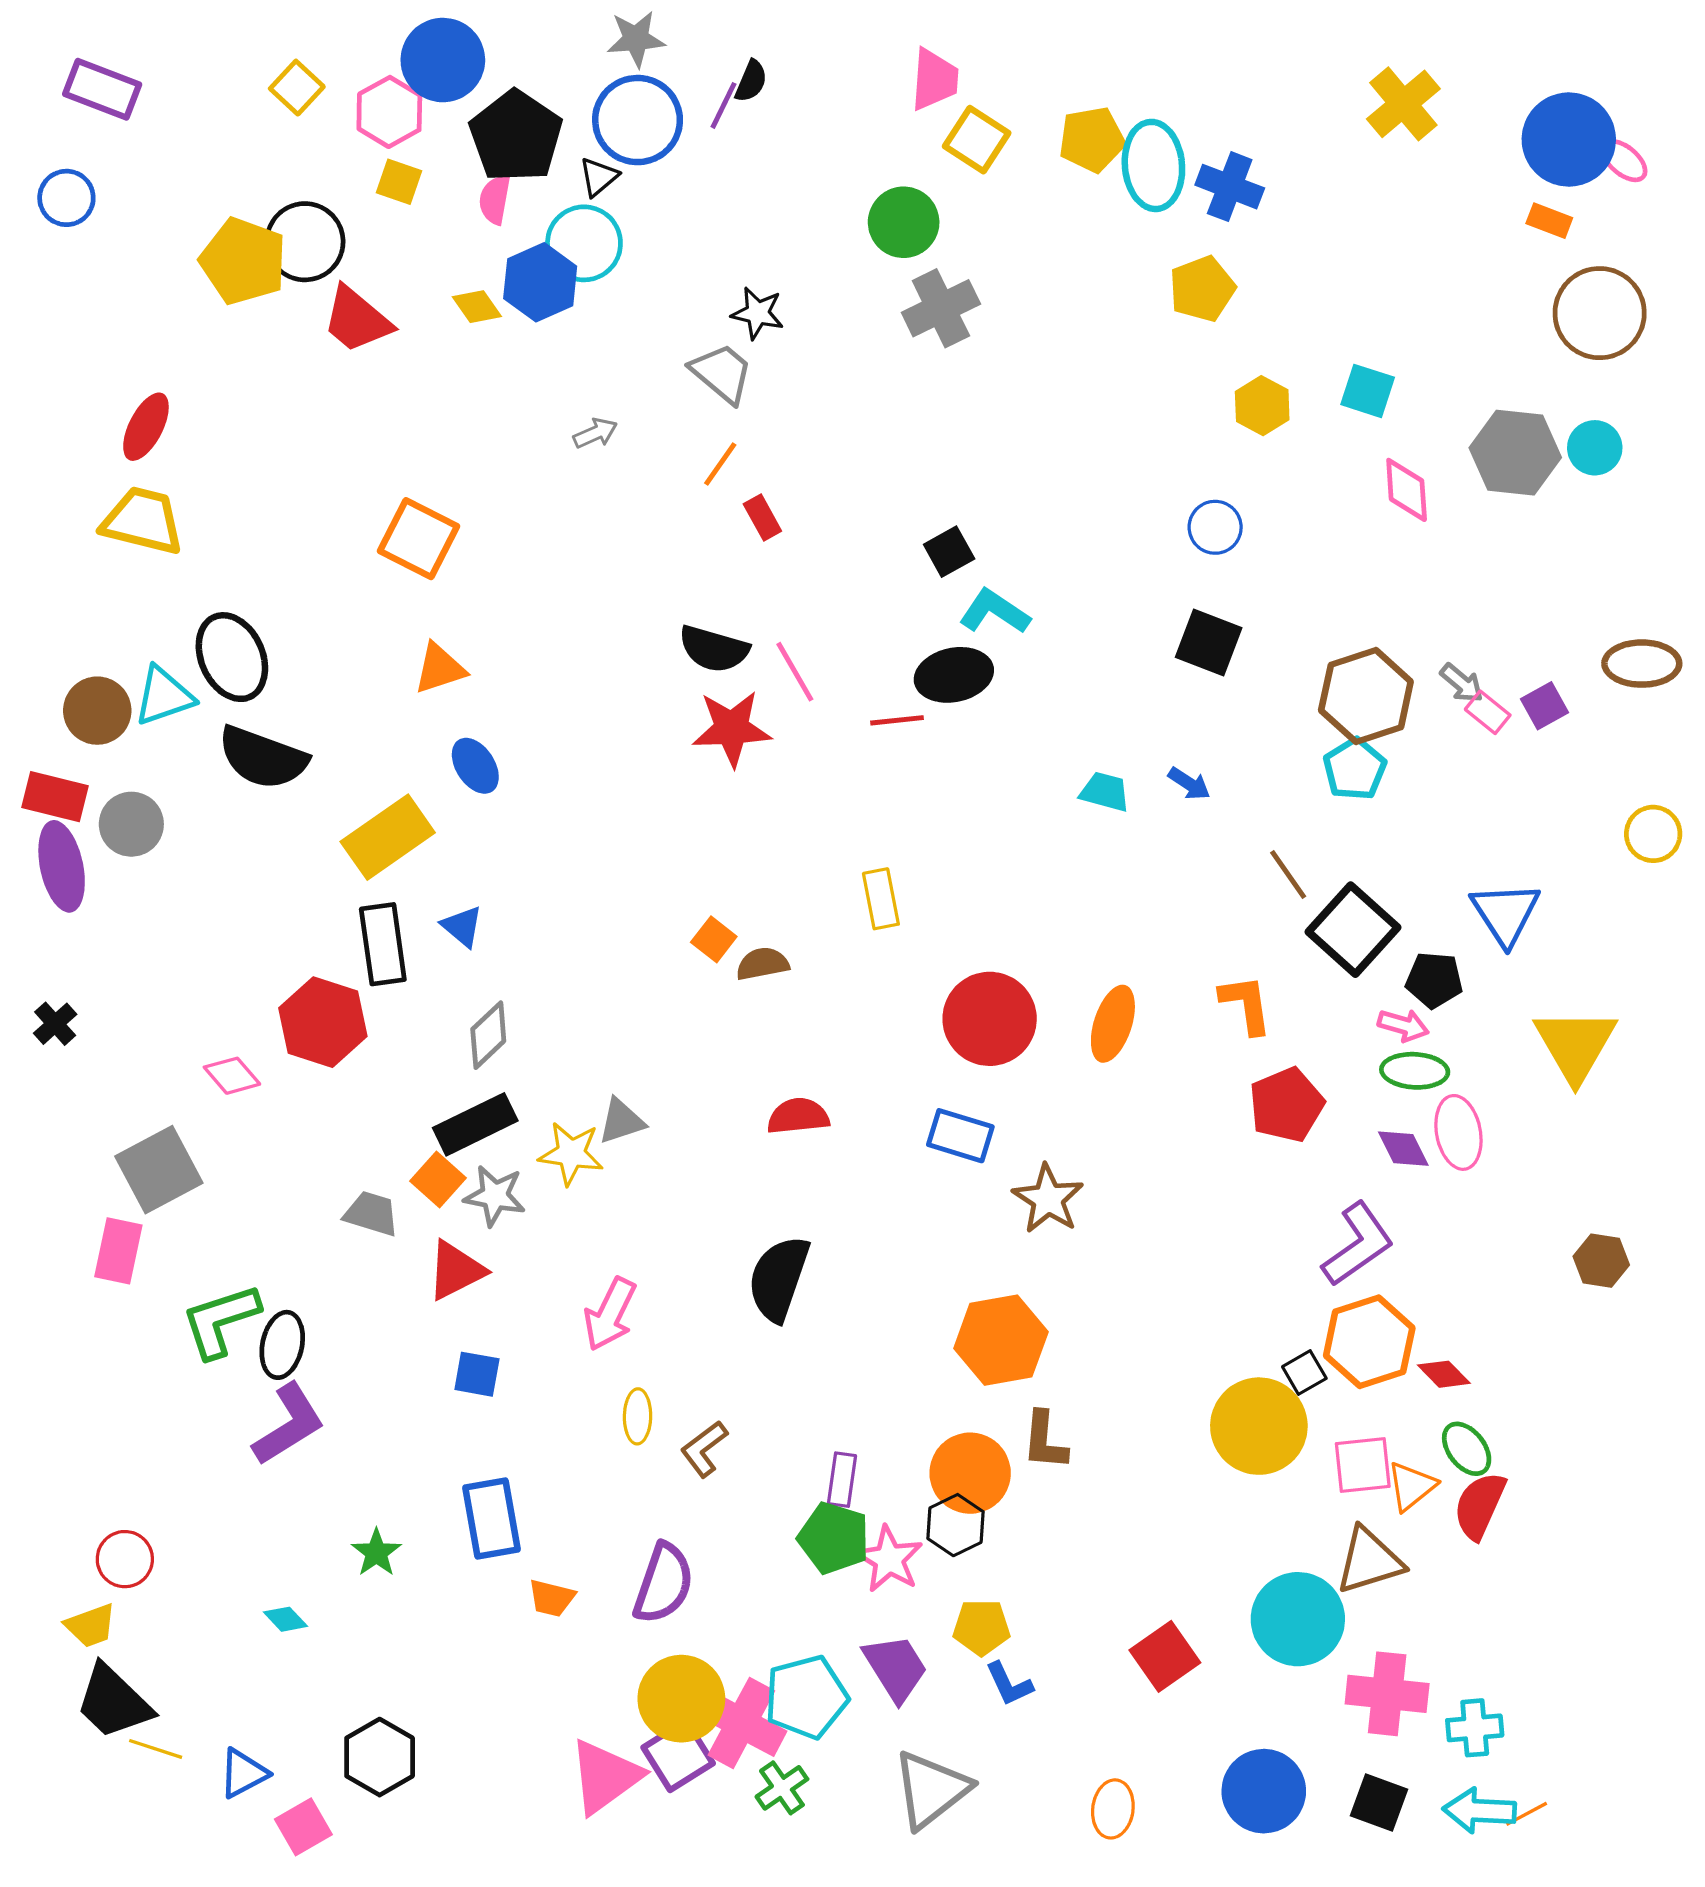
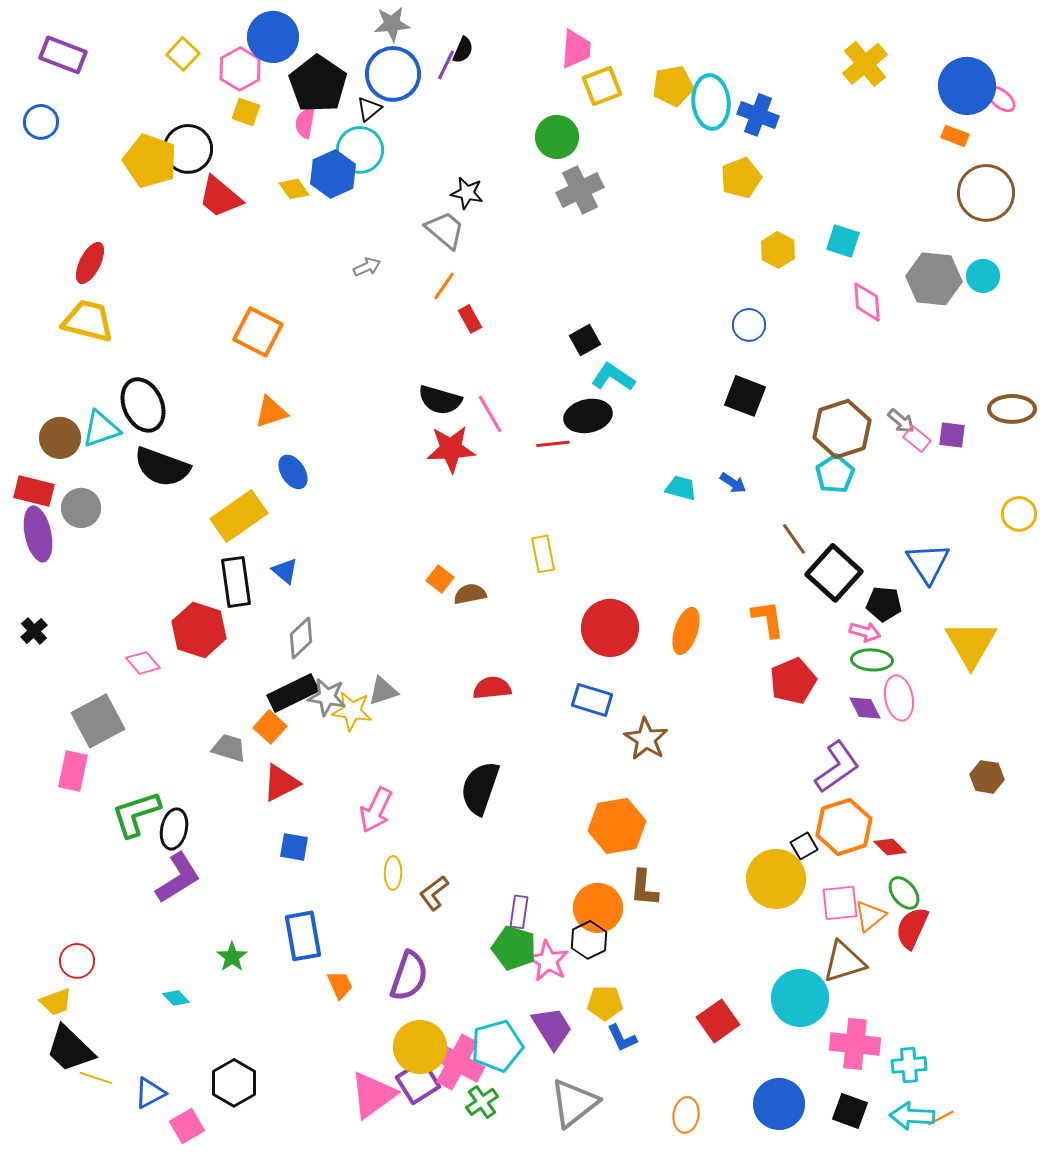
yellow square: (977, 140) -> (602, 86), turned 36
purple square: (1544, 706) -> (952, 435), turned 36
gray star: (495, 1196) -> (327, 697), moved
orange trapezoid: (552, 1598) -> (340, 985), turned -128

